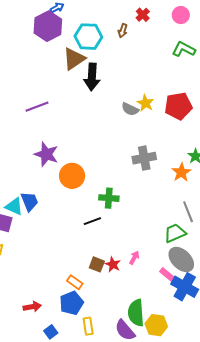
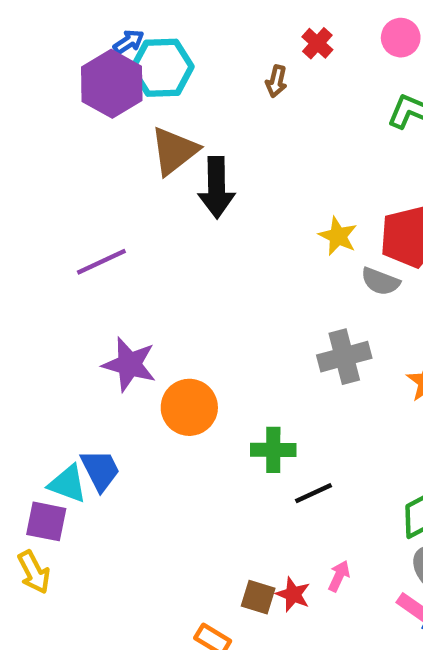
cyan hexagon: (88, 37) -> (162, 68), moved
gray semicircle: (130, 109) -> (380, 281), moved
black line: (92, 221) -> (313, 493), moved

